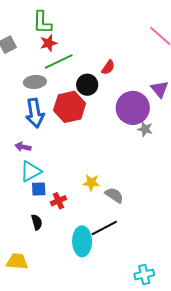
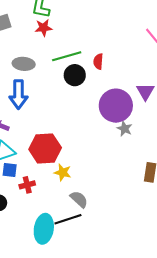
green line: (59, 61) -> (67, 56), moved
red semicircle: (108, 67) -> (98, 62), turned 140
red hexagon: (70, 107) -> (45, 149), moved
gray semicircle: (114, 195) -> (79, 199), moved

